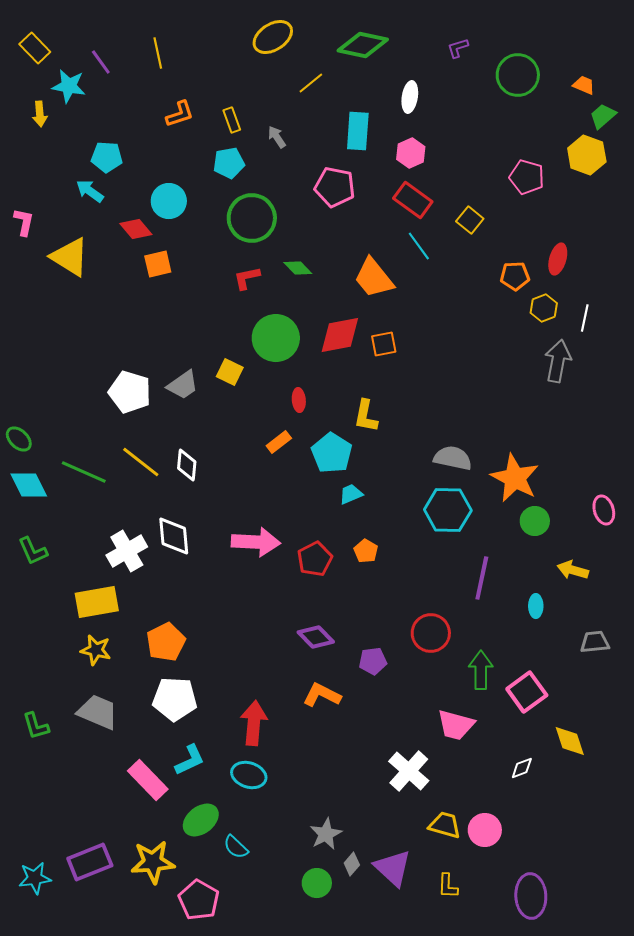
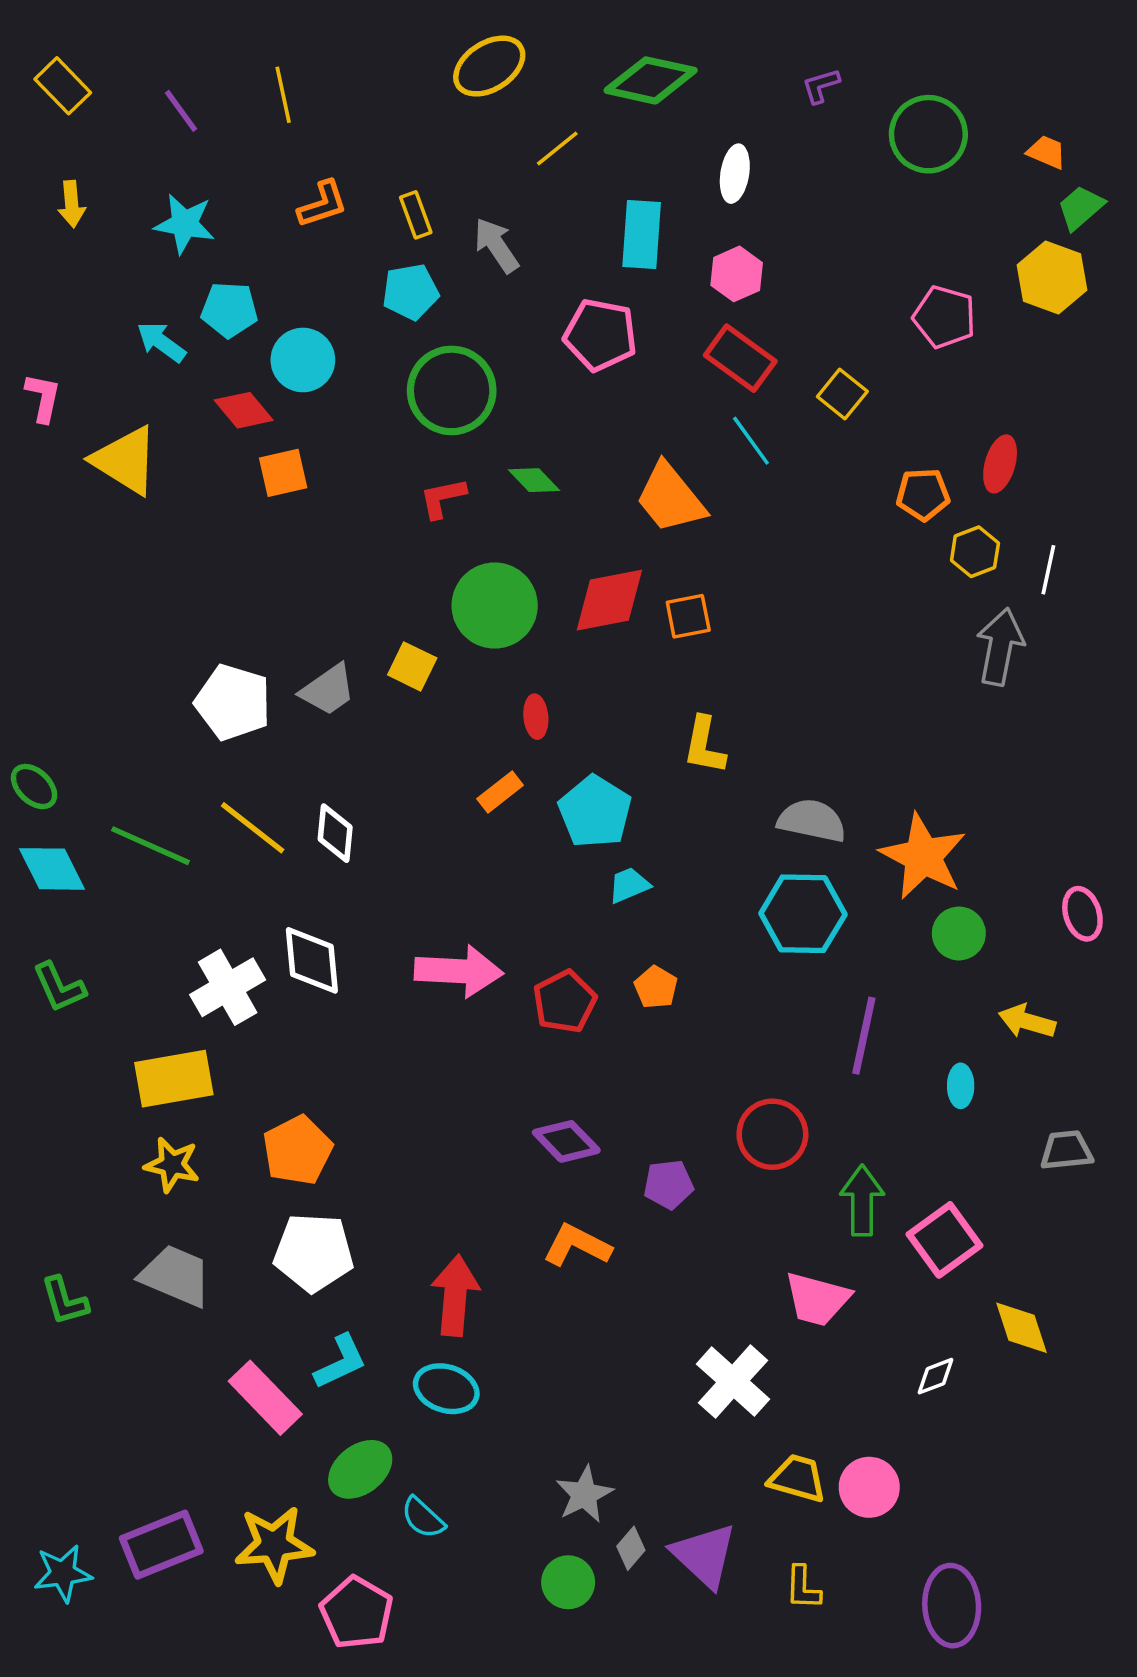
cyan star: (69, 86) -> (185, 224), moved
gray arrow: (277, 137) -> (496, 245), size x1.4
cyan pentagon: (107, 157) -> (229, 310), moved
yellow L-shape: (366, 416) -> (704, 745), moved

